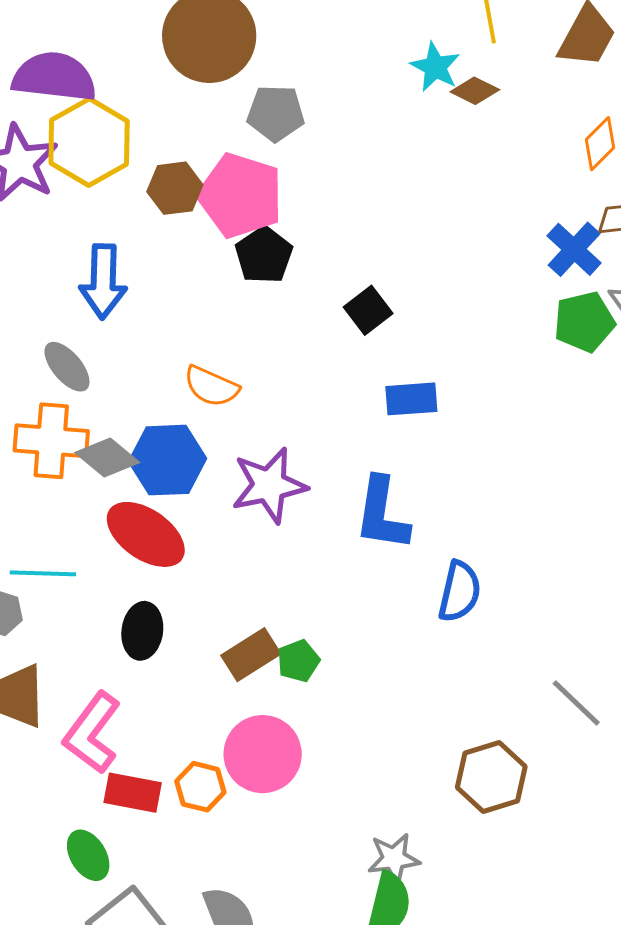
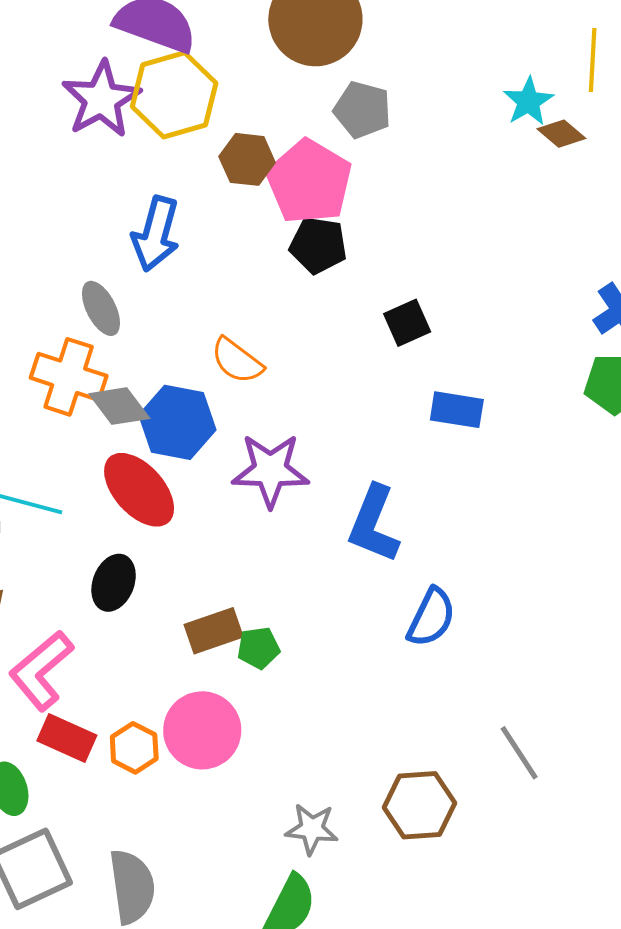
black pentagon: (264, 255) -> (318, 245), turned 30
blue rectangle: (411, 399) -> (457, 410), moved
gray star: (394, 859) -> (312, 829), moved

